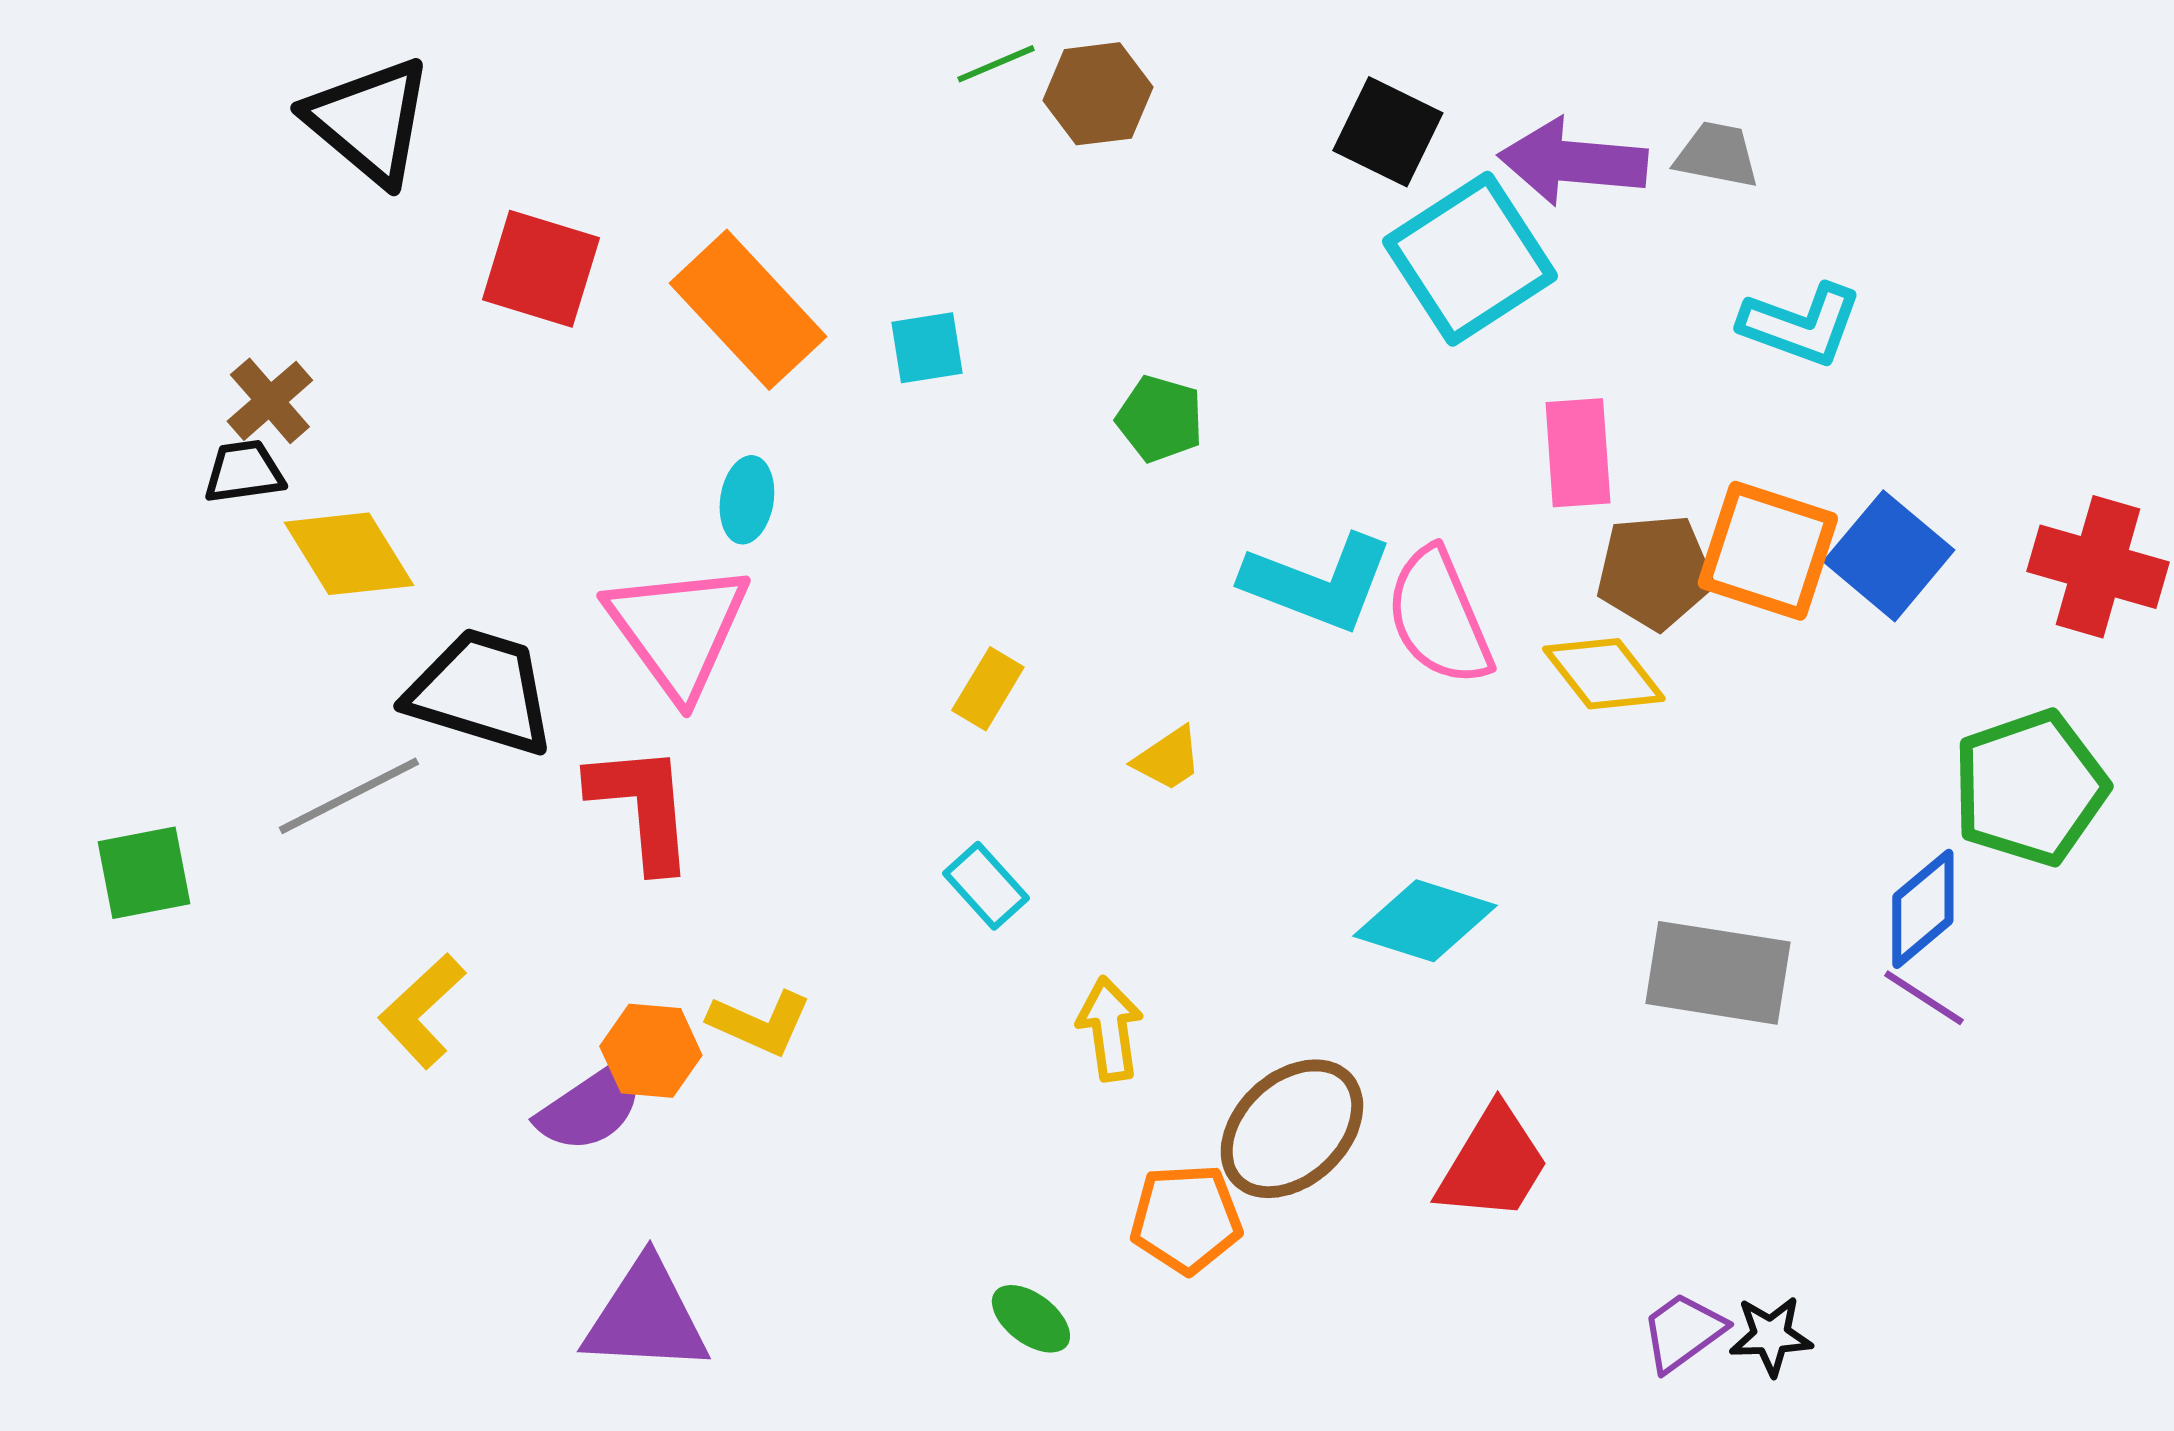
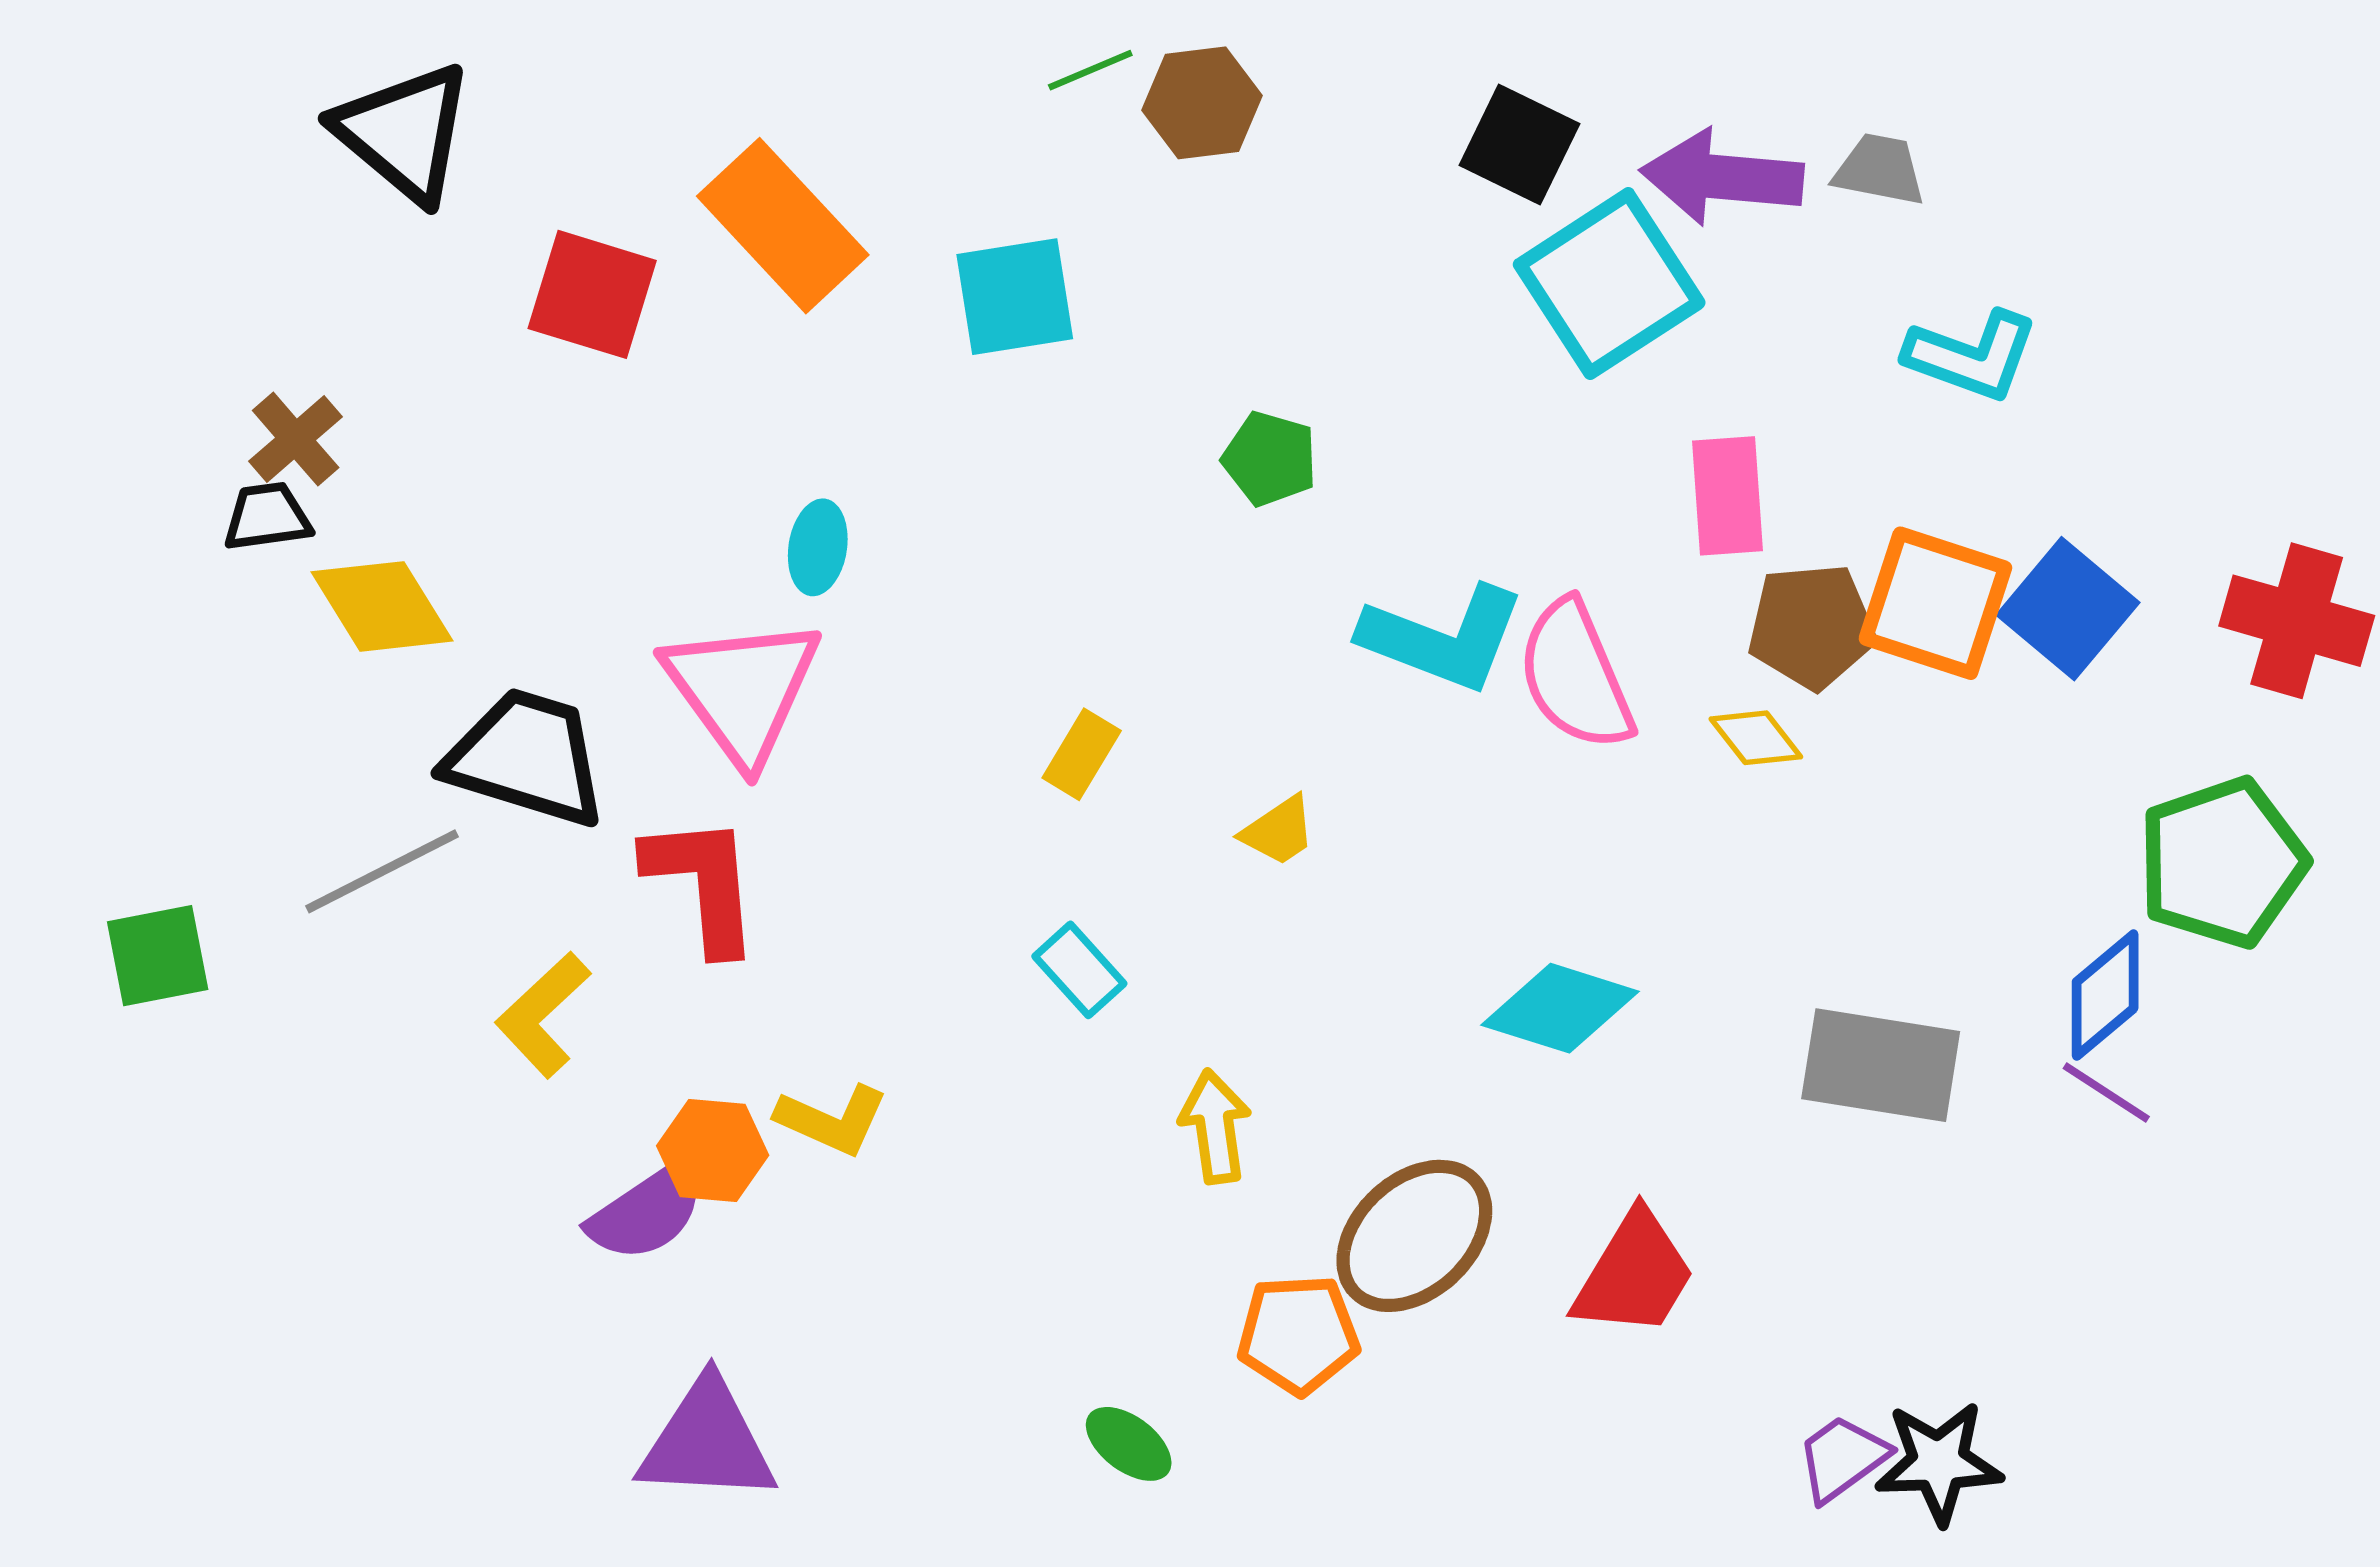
orange rectangle: (748, 310) -> (783, 226), moved
cyan square: (927, 348) -> (1015, 297), moved, size x1.5
yellow diamond: (1604, 674) -> (1756, 738), size x0.7
yellow L-shape: (422, 1011) -> (543, 1015), moved
black star: (1771, 1336) -> (1939, 1463), size x1.4

